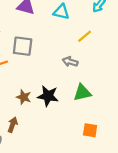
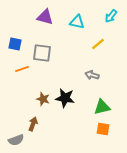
gray arrow: (70, 62) -> (92, 75), moved
green triangle: (82, 93) -> (102, 107), moved

